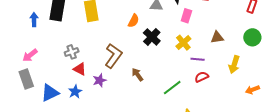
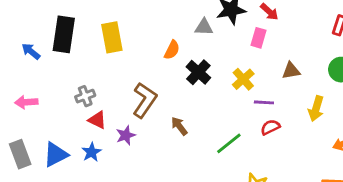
pink rectangle: (186, 16) -> (258, 38), moved
blue arrow: (34, 20) -> (31, 51), turned -48
pink arrow: (30, 55) -> (26, 102), turned 35
gray rectangle: (26, 79) -> (20, 154), moved

